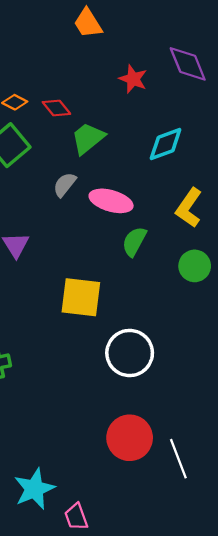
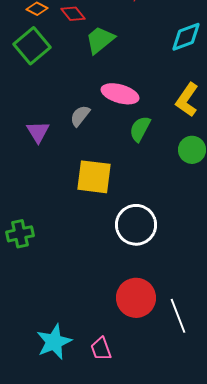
cyan diamond: (166, 144) -> (186, 37), moved
gray semicircle: (65, 185) -> (80, 116), moved
pink trapezoid: (76, 517) -> (101, 349), moved

